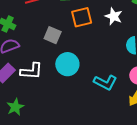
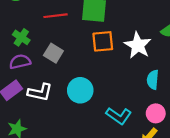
white star: (114, 16) -> (138, 45), size x1.4
gray square: (53, 35) -> (53, 53), moved

